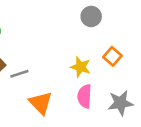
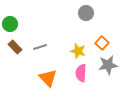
gray line: (19, 74) -> (40, 47), moved
gray star: (120, 103) -> (108, 65), moved

